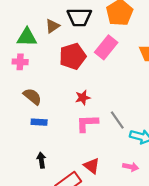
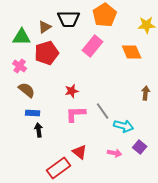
red pentagon: (73, 56) -> (47, 53), moved
pink cross: (20, 62) -> (20, 66), moved, turned 32
black arrow: (41, 160) -> (39, 130), moved

